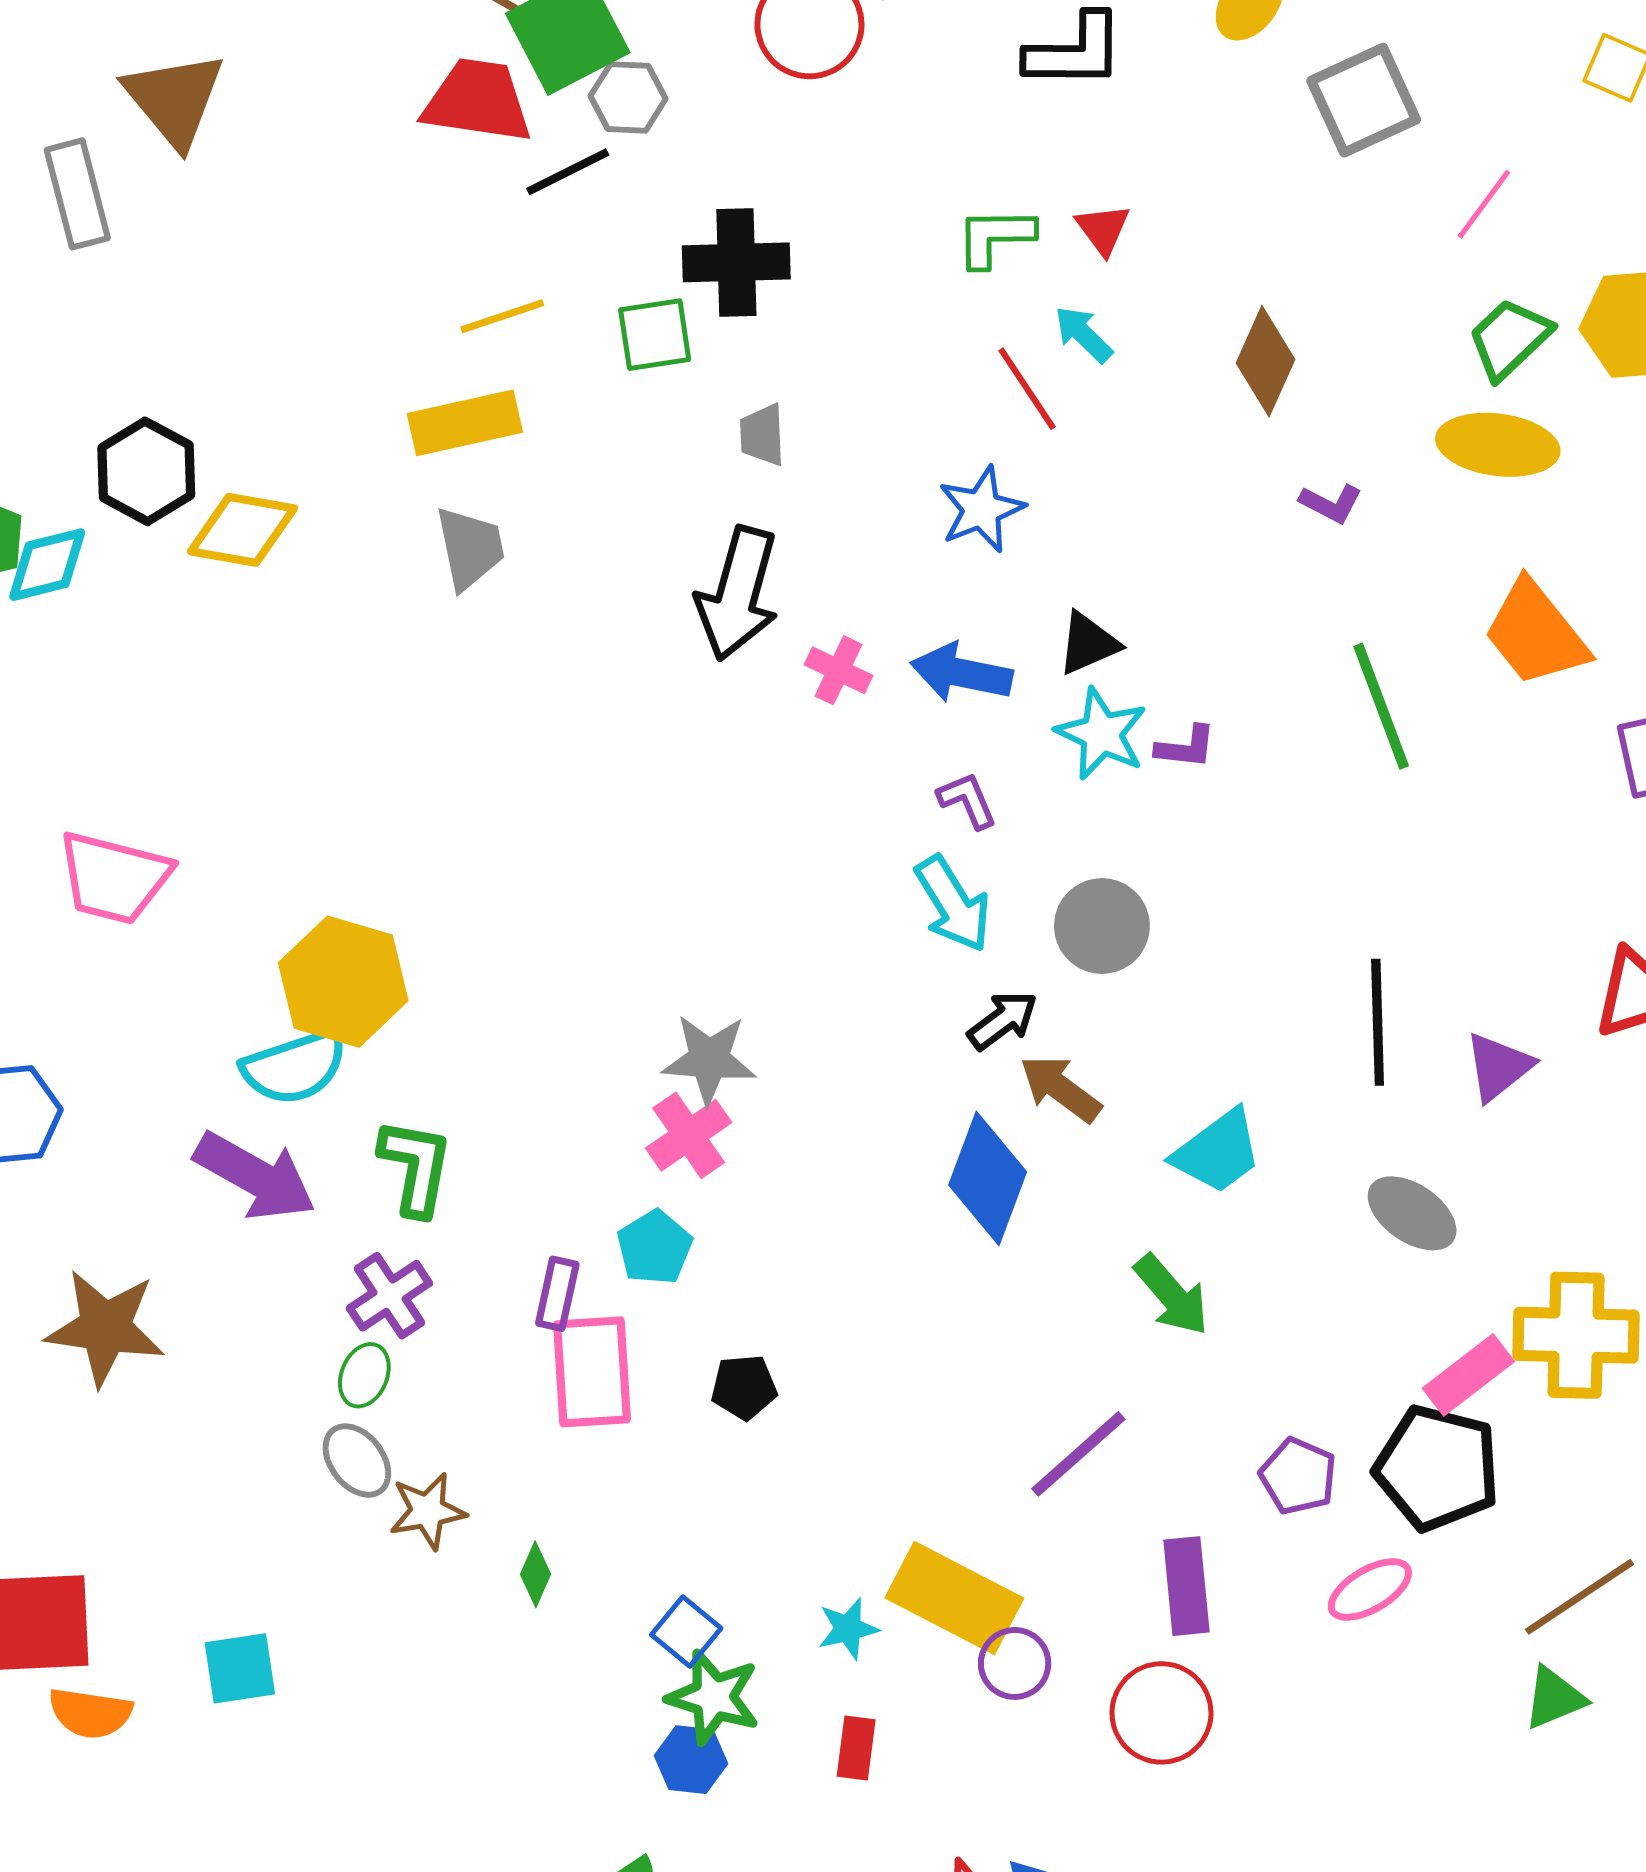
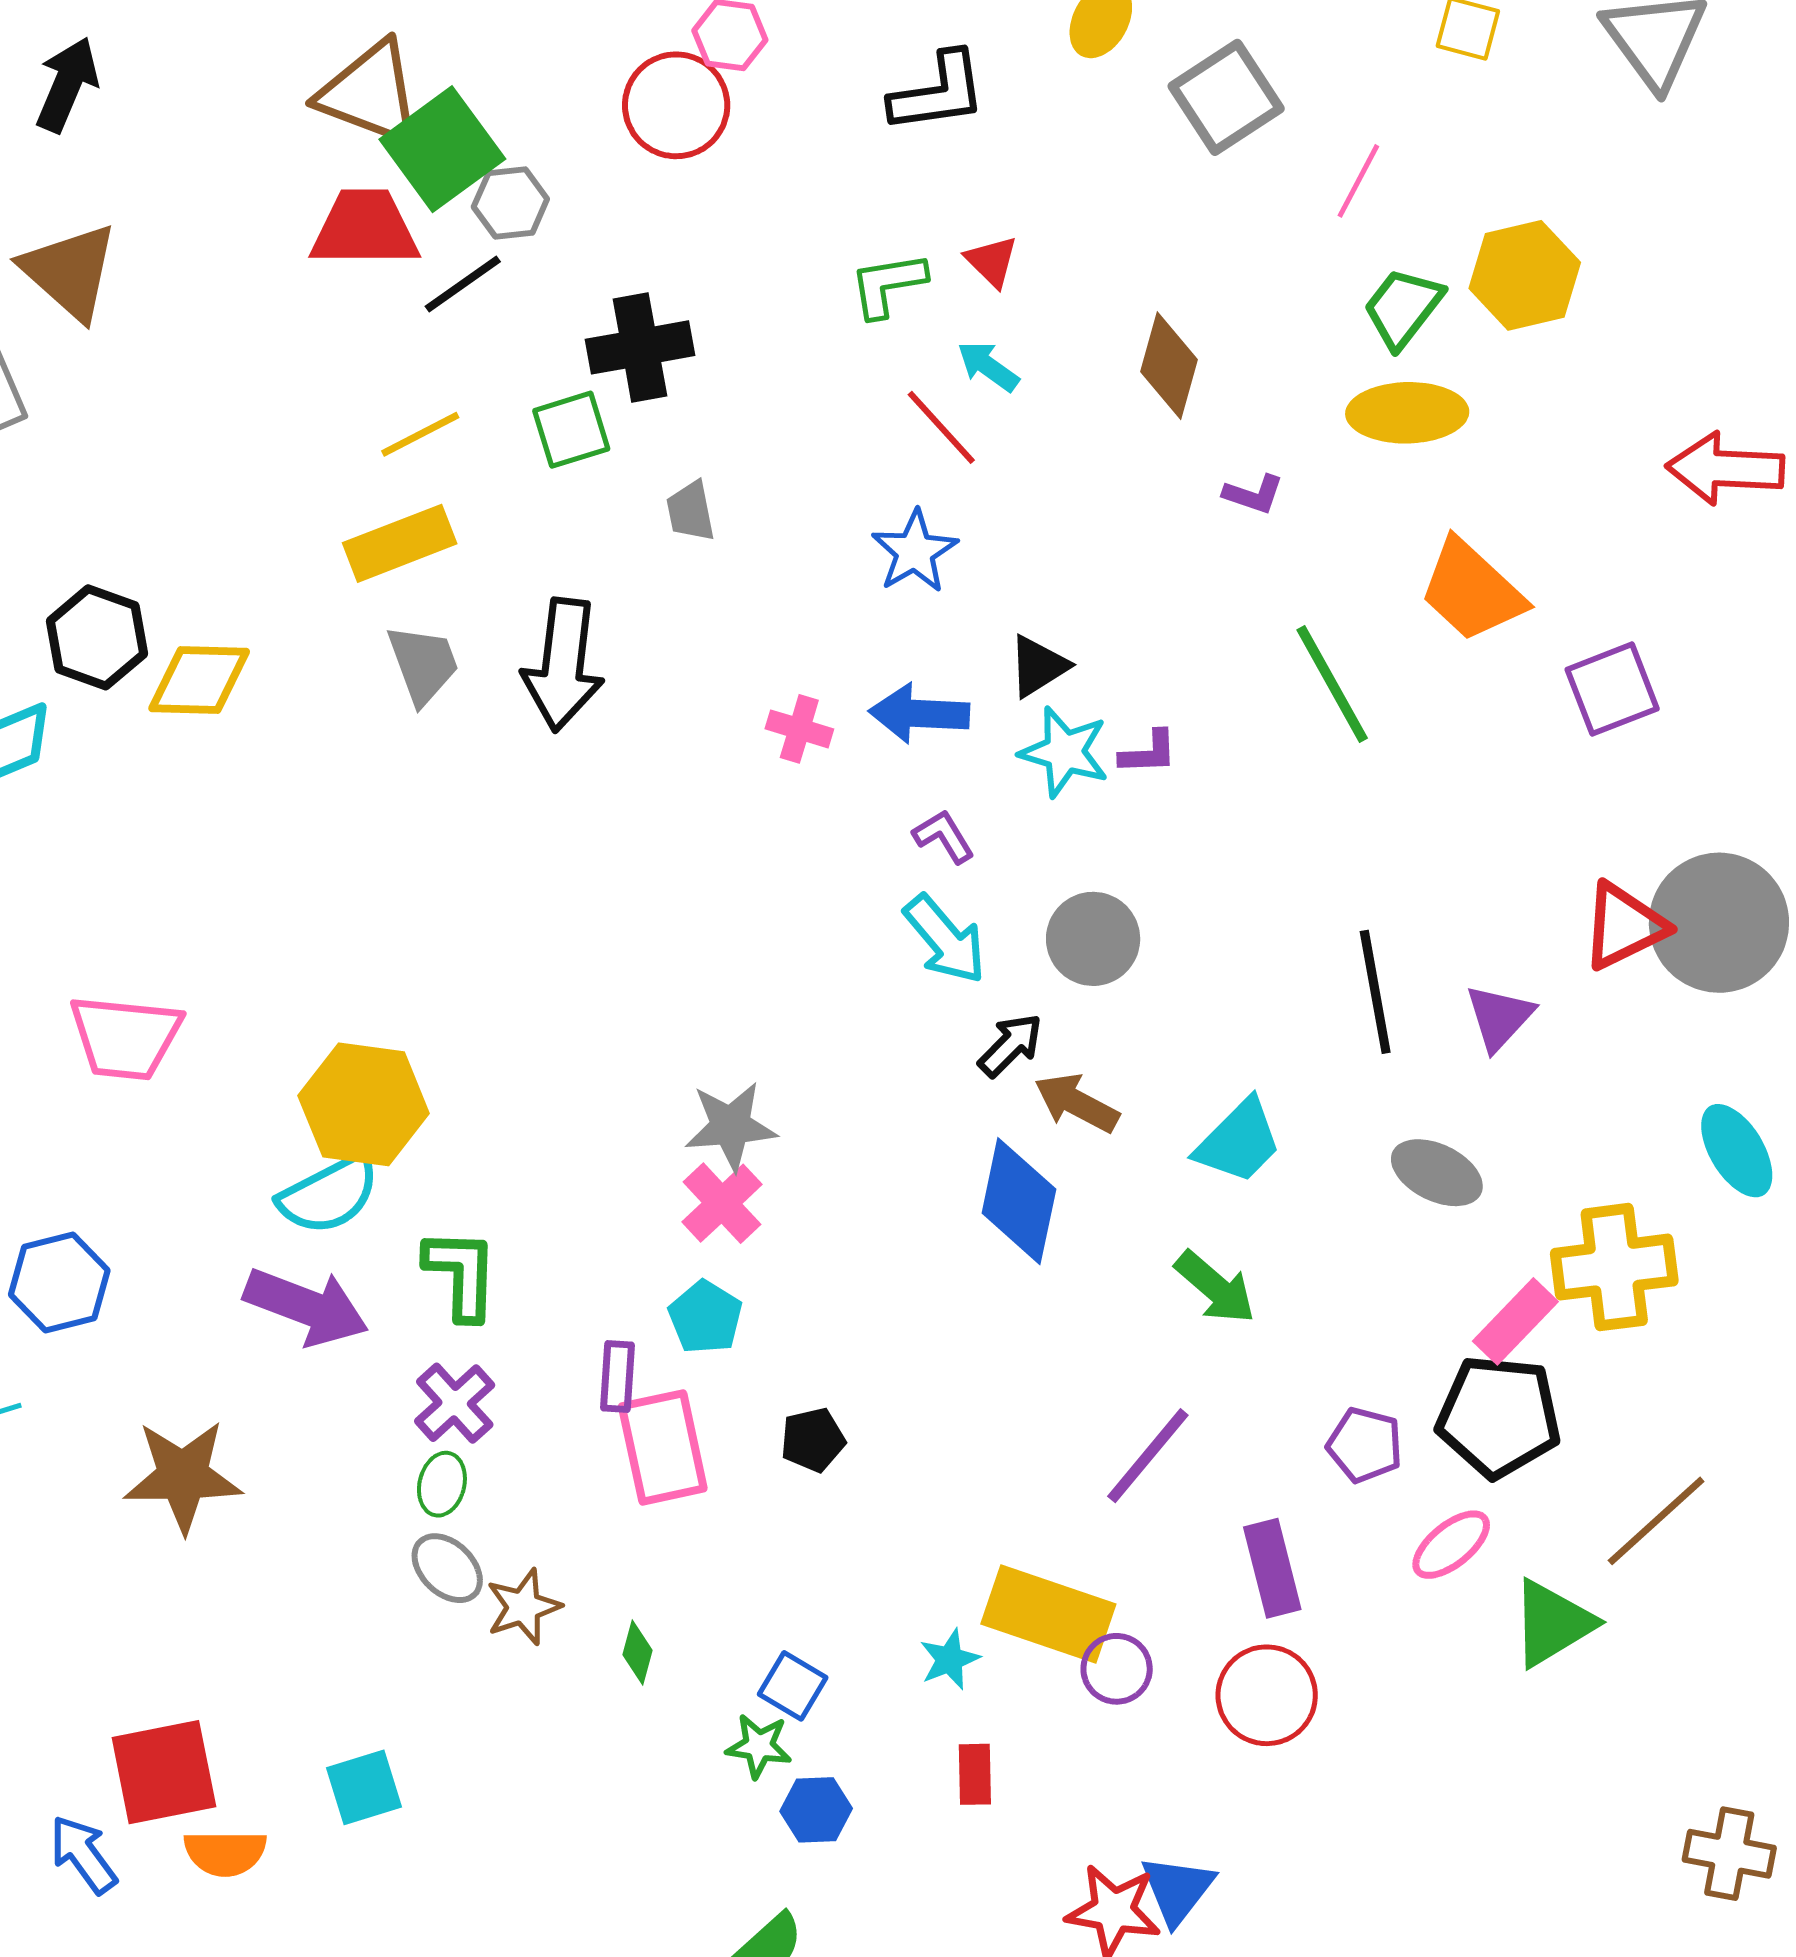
black arrow: (738, 594) -> (563, 665), moved
green star: (714, 1697) -> (759, 1746), moved, size x0.7
green triangle: (1554, 1698) -> (1552, 1623), moved, size x1.4

